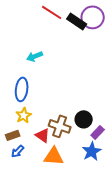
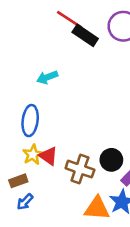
black rectangle: (77, 21) -> (85, 35), moved
red triangle: (43, 135) -> (48, 156), moved
orange triangle: (54, 156) -> (97, 208), moved

